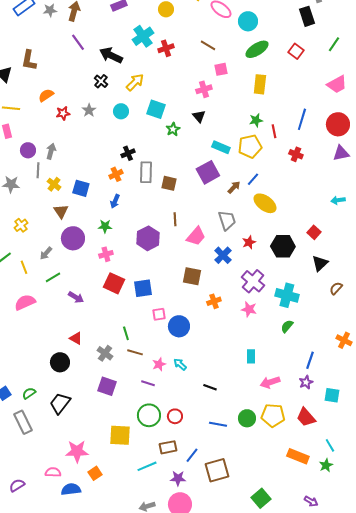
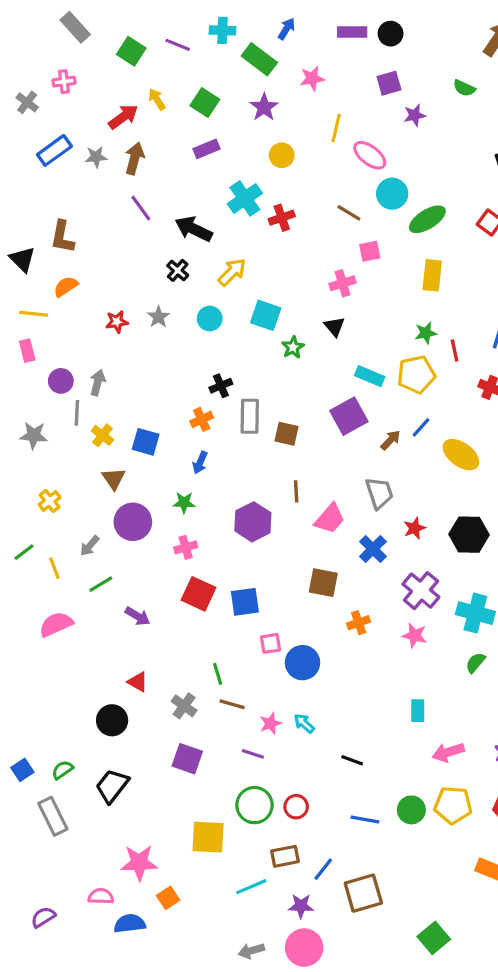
cyan circle: (248, 21) -> (392, 194), moved
orange semicircle: (46, 95) -> (66, 287), moved
yellow ellipse: (265, 203) -> (461, 455), moved

